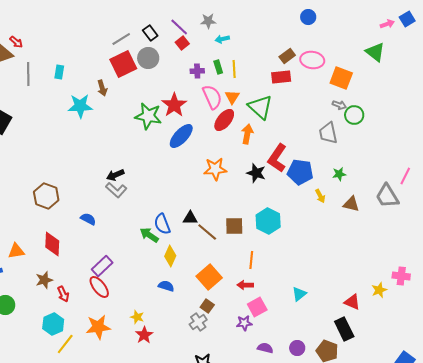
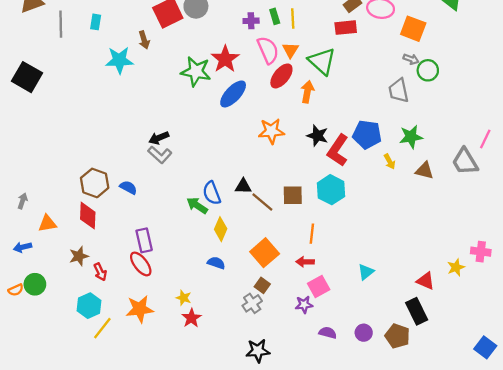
red L-shape: (277, 158) -> (338, 150), moved
green star: (339, 174) -> (411, 137), size x1.5
brown hexagon: (46, 196) -> (95, 183), moved
purple rectangle: (102, 266) -> (144, 240), turned -60

